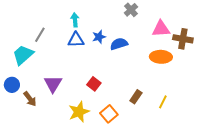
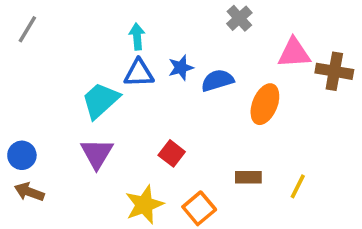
gray line: (40, 35) -> (27, 29), moved
cyan trapezoid: (23, 55) -> (100, 100), moved
orange ellipse: (161, 57) -> (265, 104), moved, turned -70
brown rectangle: (136, 97) -> (248, 177), turned 56
brown arrow: (30, 99) -> (29, 192), moved, turned 147

